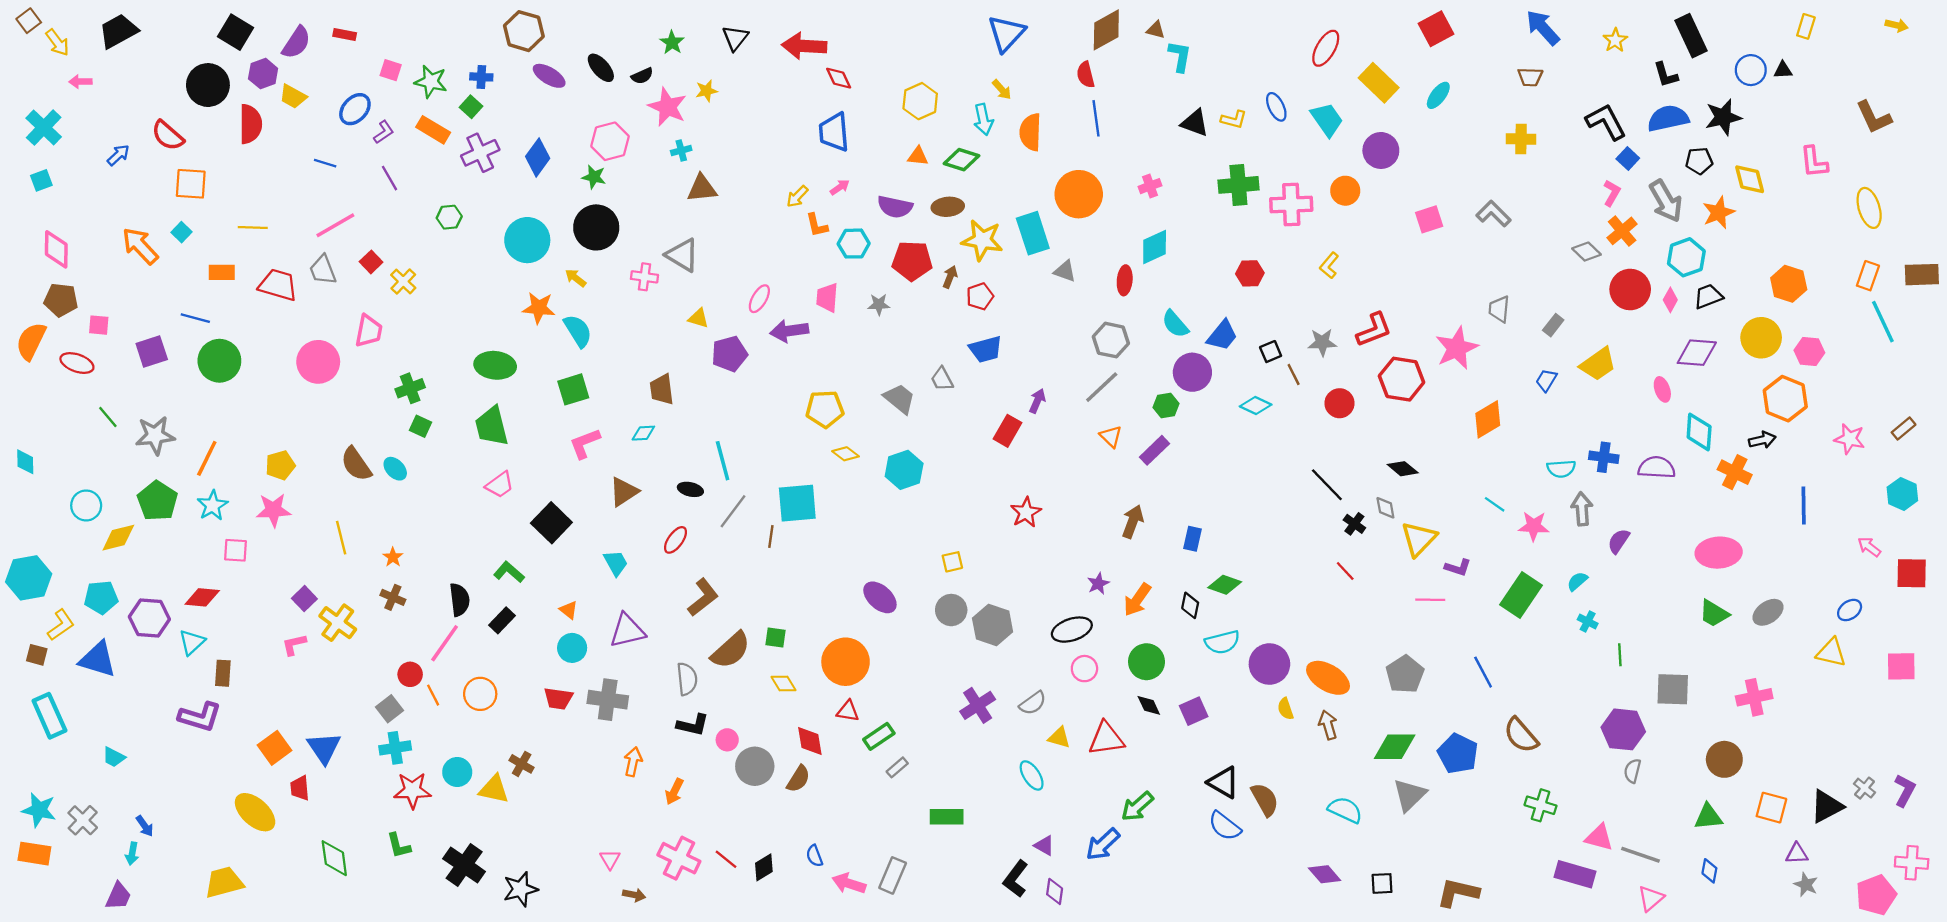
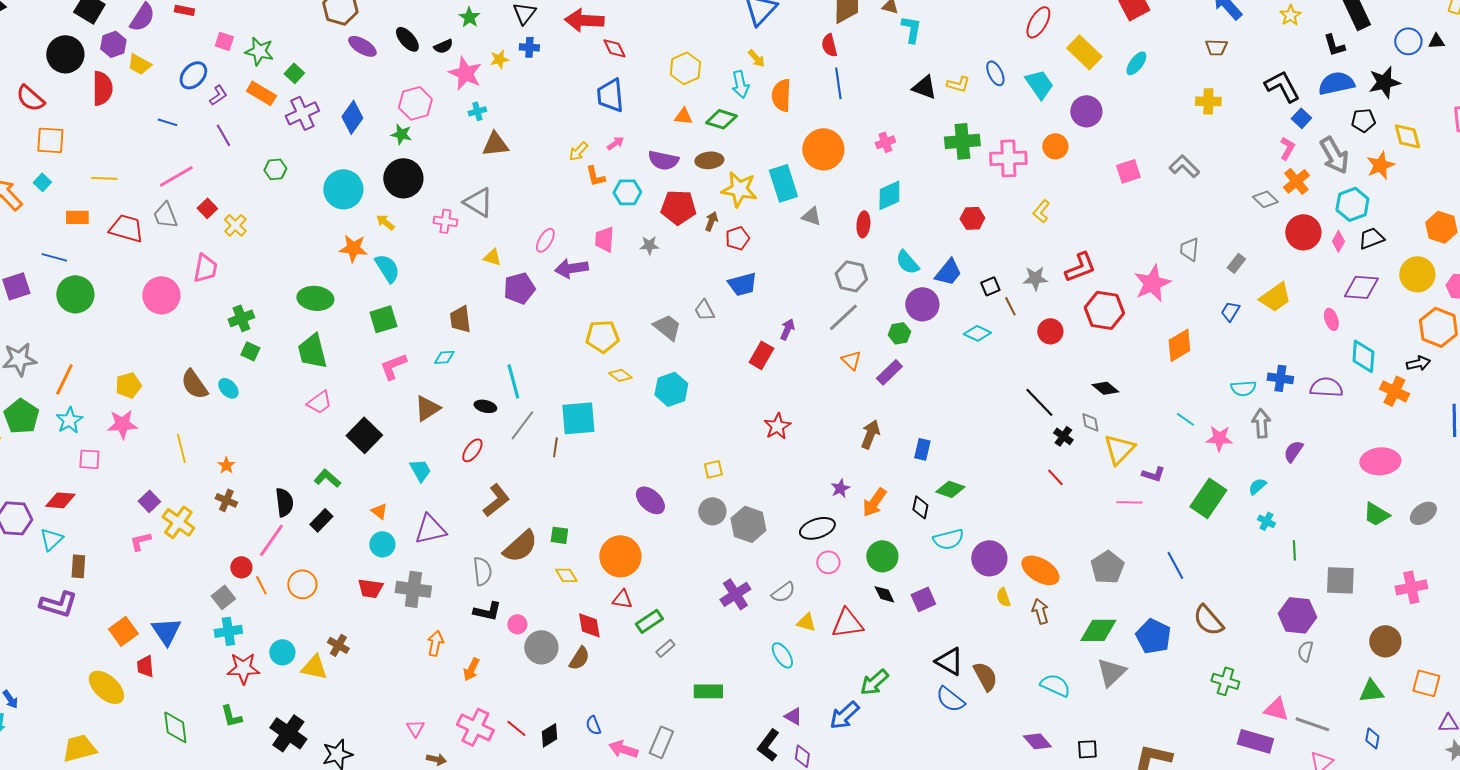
blue cross: (481, 77) -> (529, 47), moved

